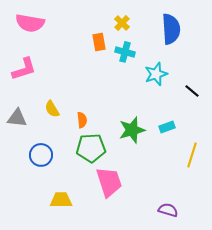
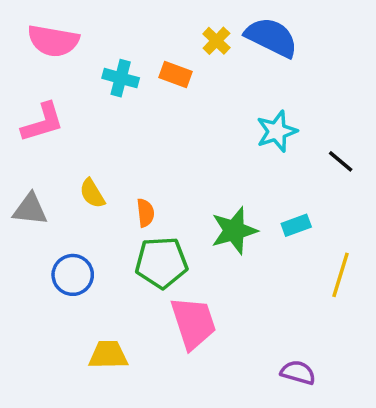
blue semicircle: (171, 29) -> (271, 37), moved, turned -60
orange rectangle: (99, 42) -> (176, 75), turned -60
cyan cross: (125, 52) -> (121, 78), moved

